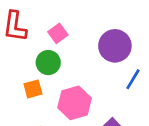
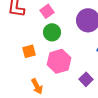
green circle: (48, 63) -> (52, 32), moved

